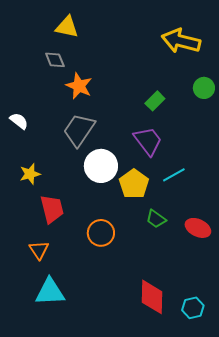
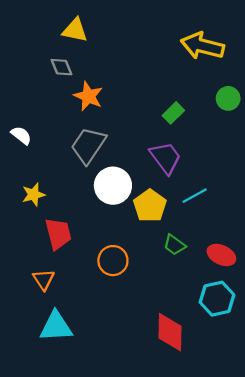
cyan hexagon: (193, 308) -> (217, 299), moved, size x1.4

